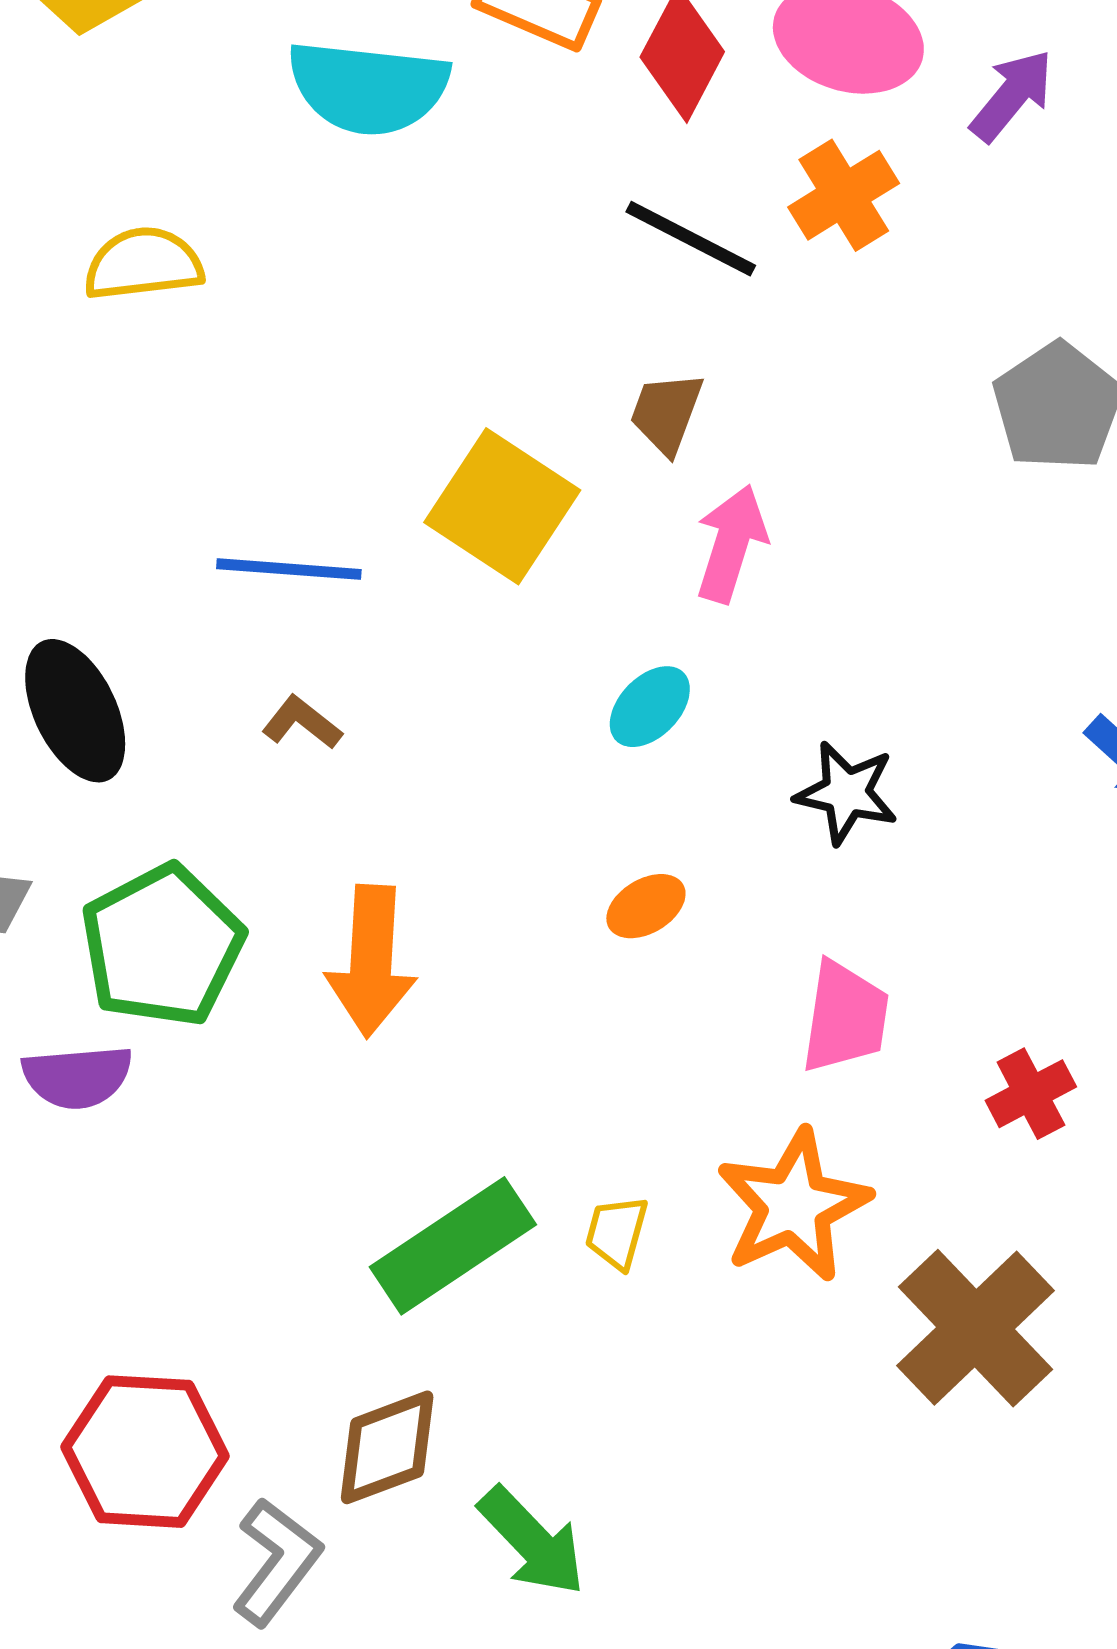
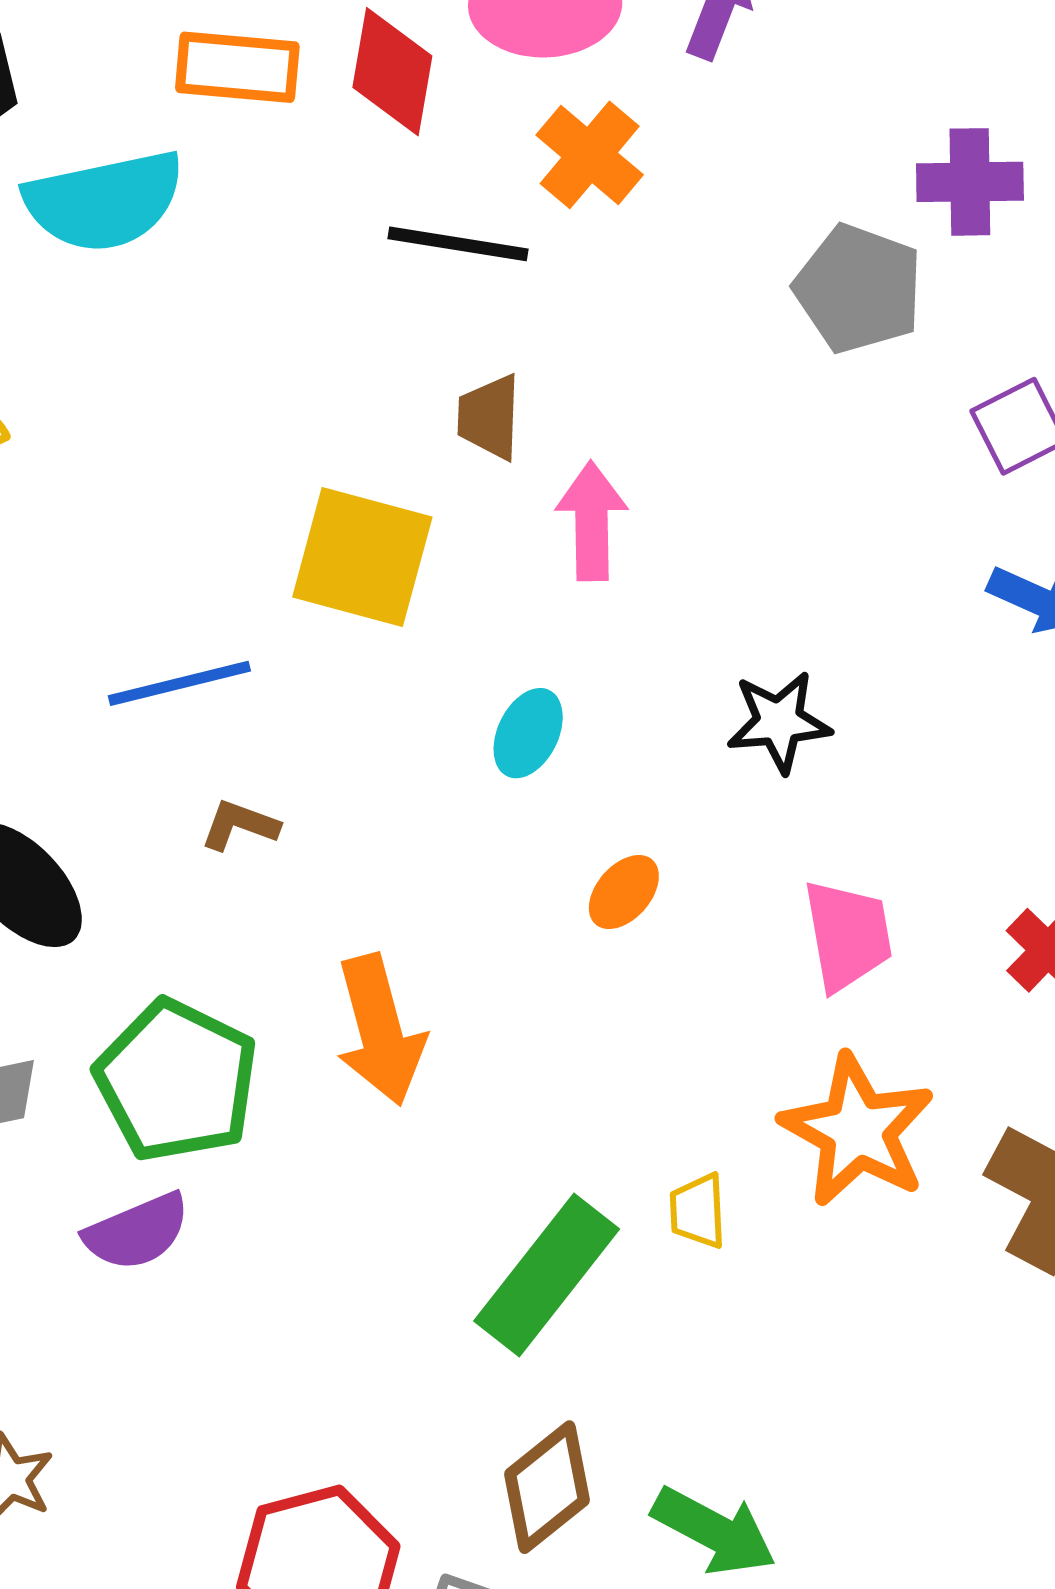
cyan ellipse: (650, 707) -> (528, 733), moved

